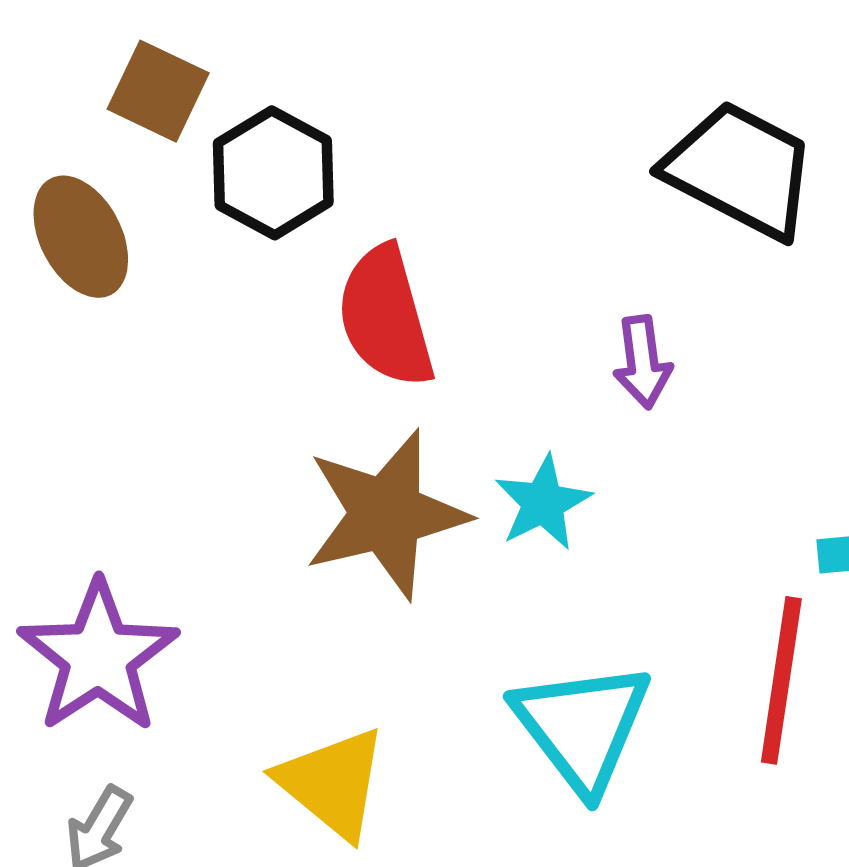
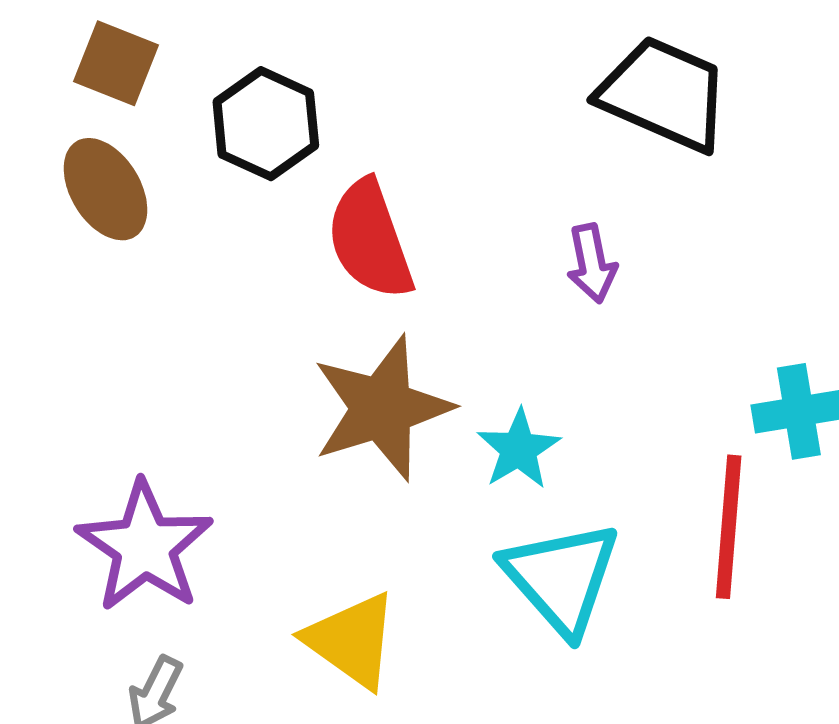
brown square: (158, 91) -> (116, 63), moved
cyan star: (543, 503) -> (519, 449), moved

